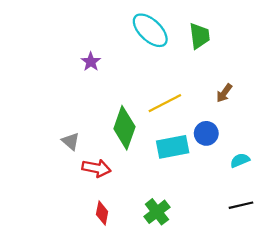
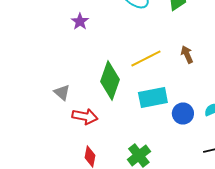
brown arrow: (224, 93) -> (187, 54), moved, turned 120
blue circle: (206, 133) -> (183, 114), moved

